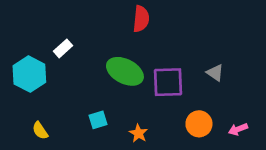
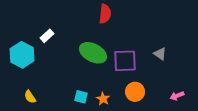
cyan square: (98, 120) -> (81, 97), moved, turned 32
orange circle: (199, 124) -> (135, 92), moved

